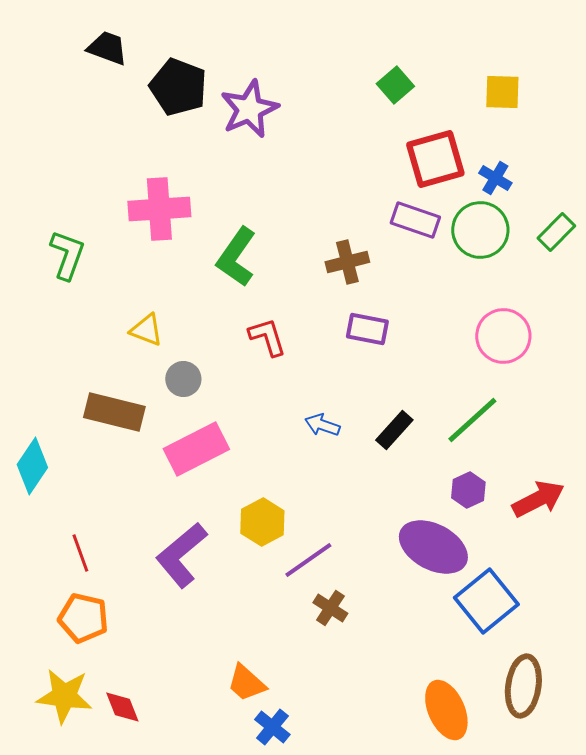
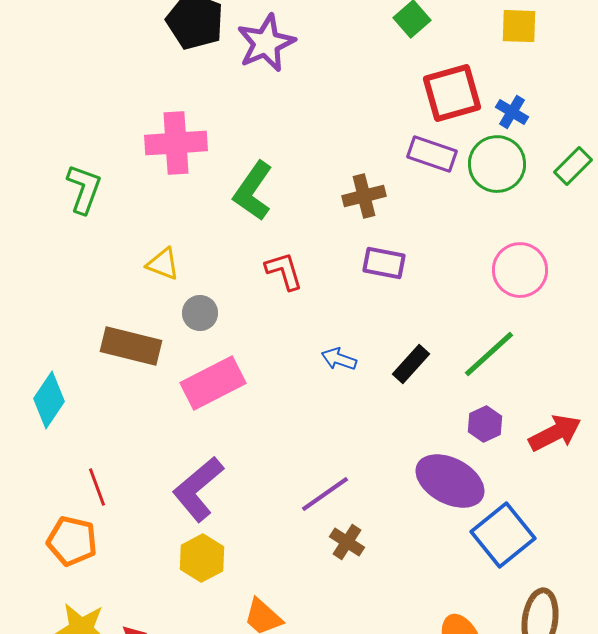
yellow hexagon: (262, 522) -> (202, 558), moved
orange pentagon: (83, 618) -> (72, 541), moved

